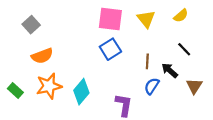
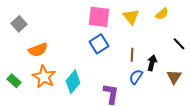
gray square: (31, 25) -> (19, 24), moved
black line: (184, 49) -> (179, 44), moved
black arrow: (170, 70) -> (152, 63), turned 63
orange star: (49, 86) -> (44, 77), turned -30

